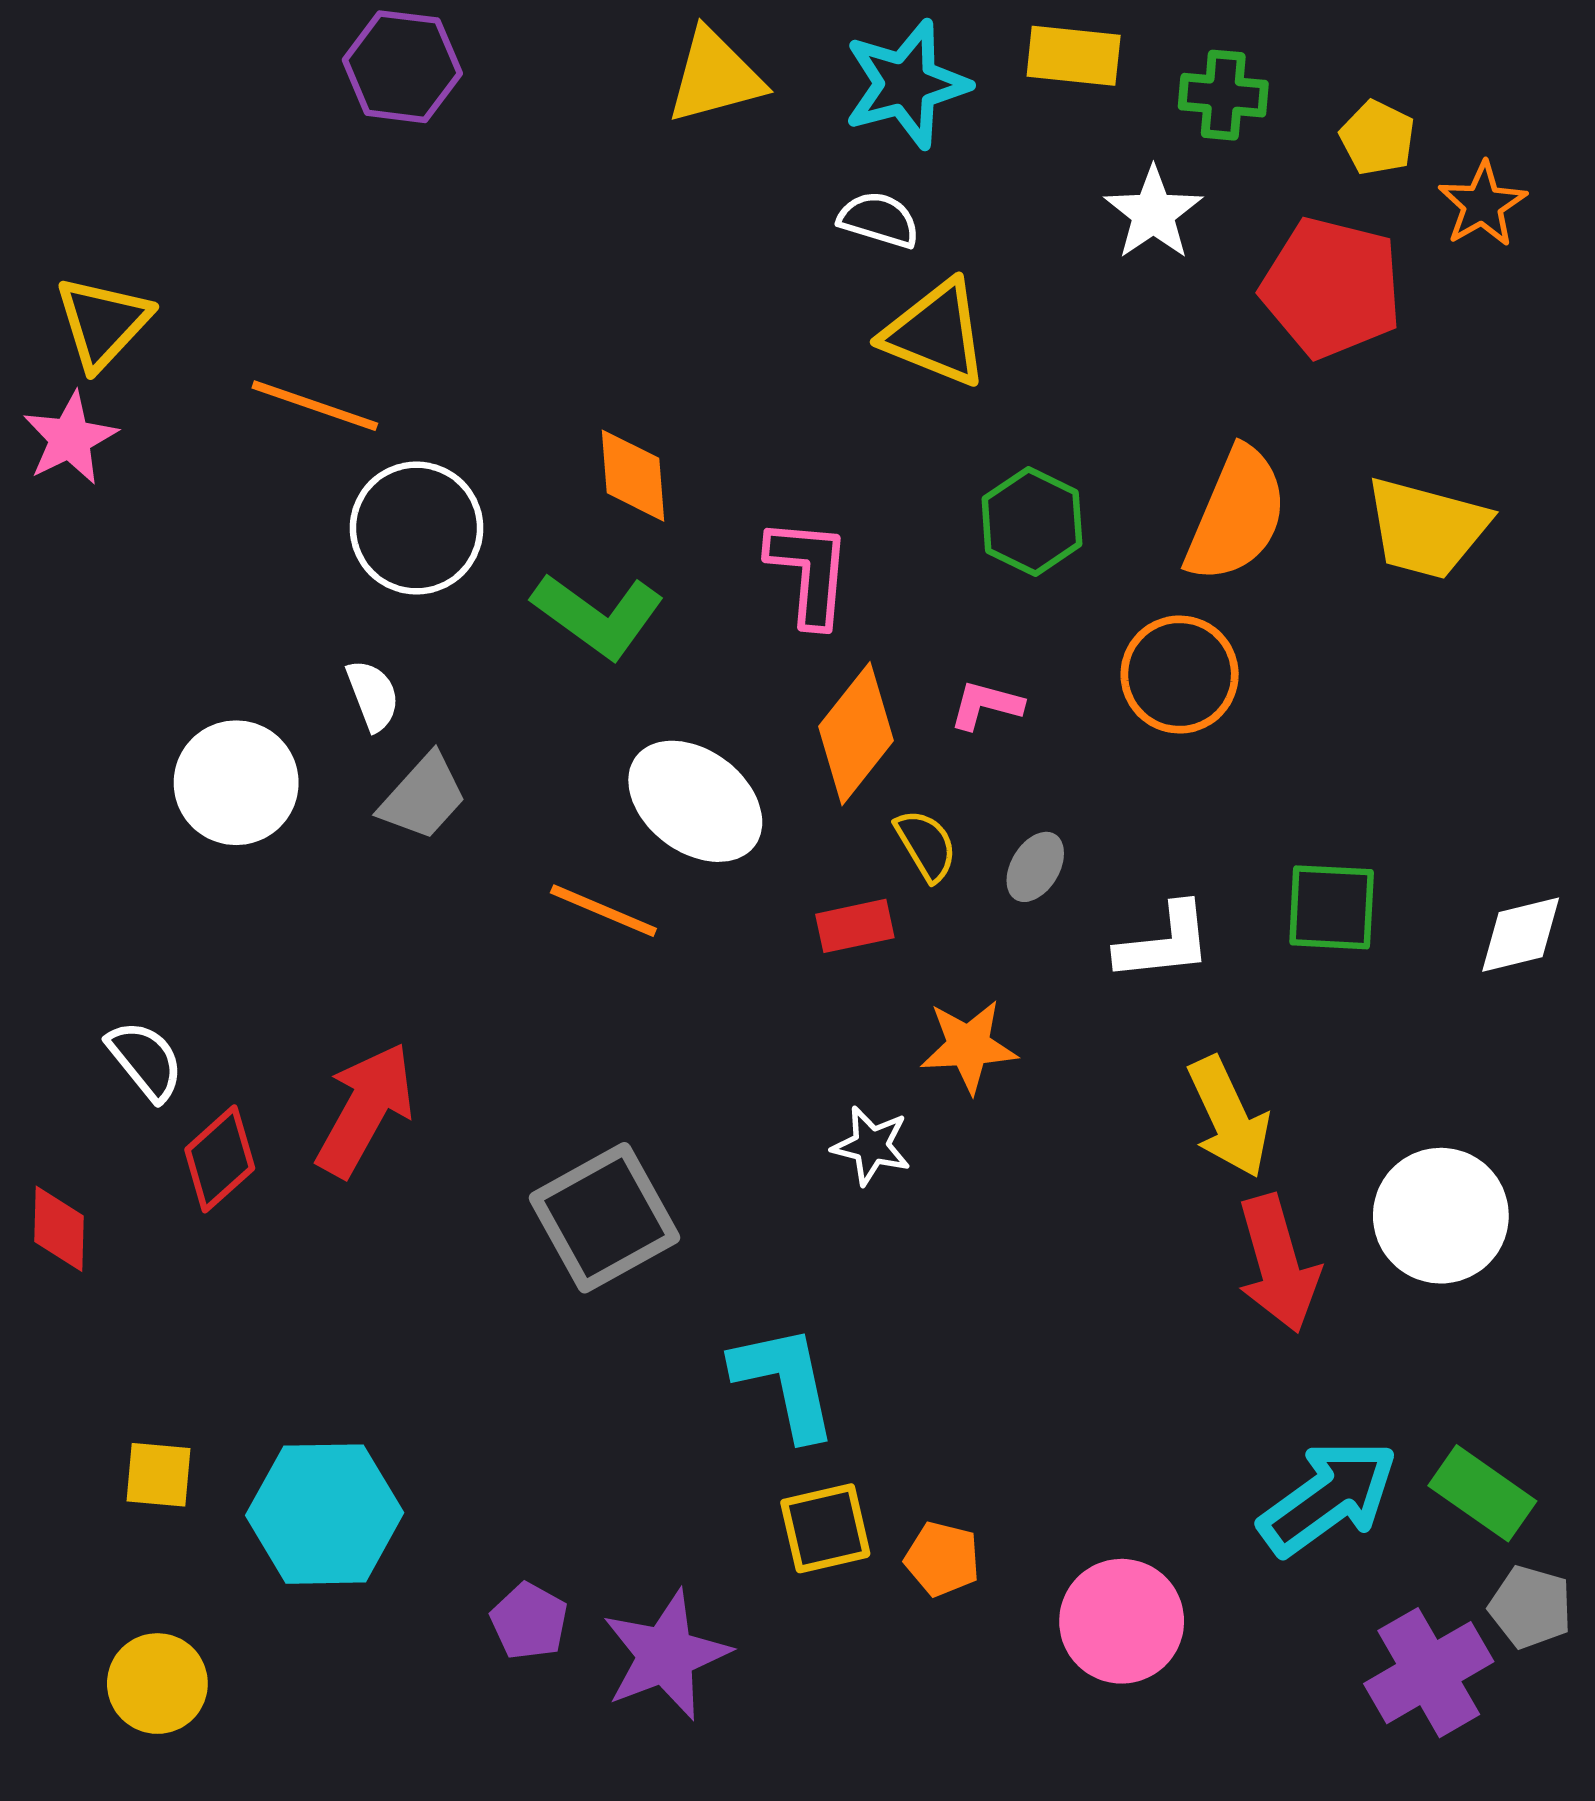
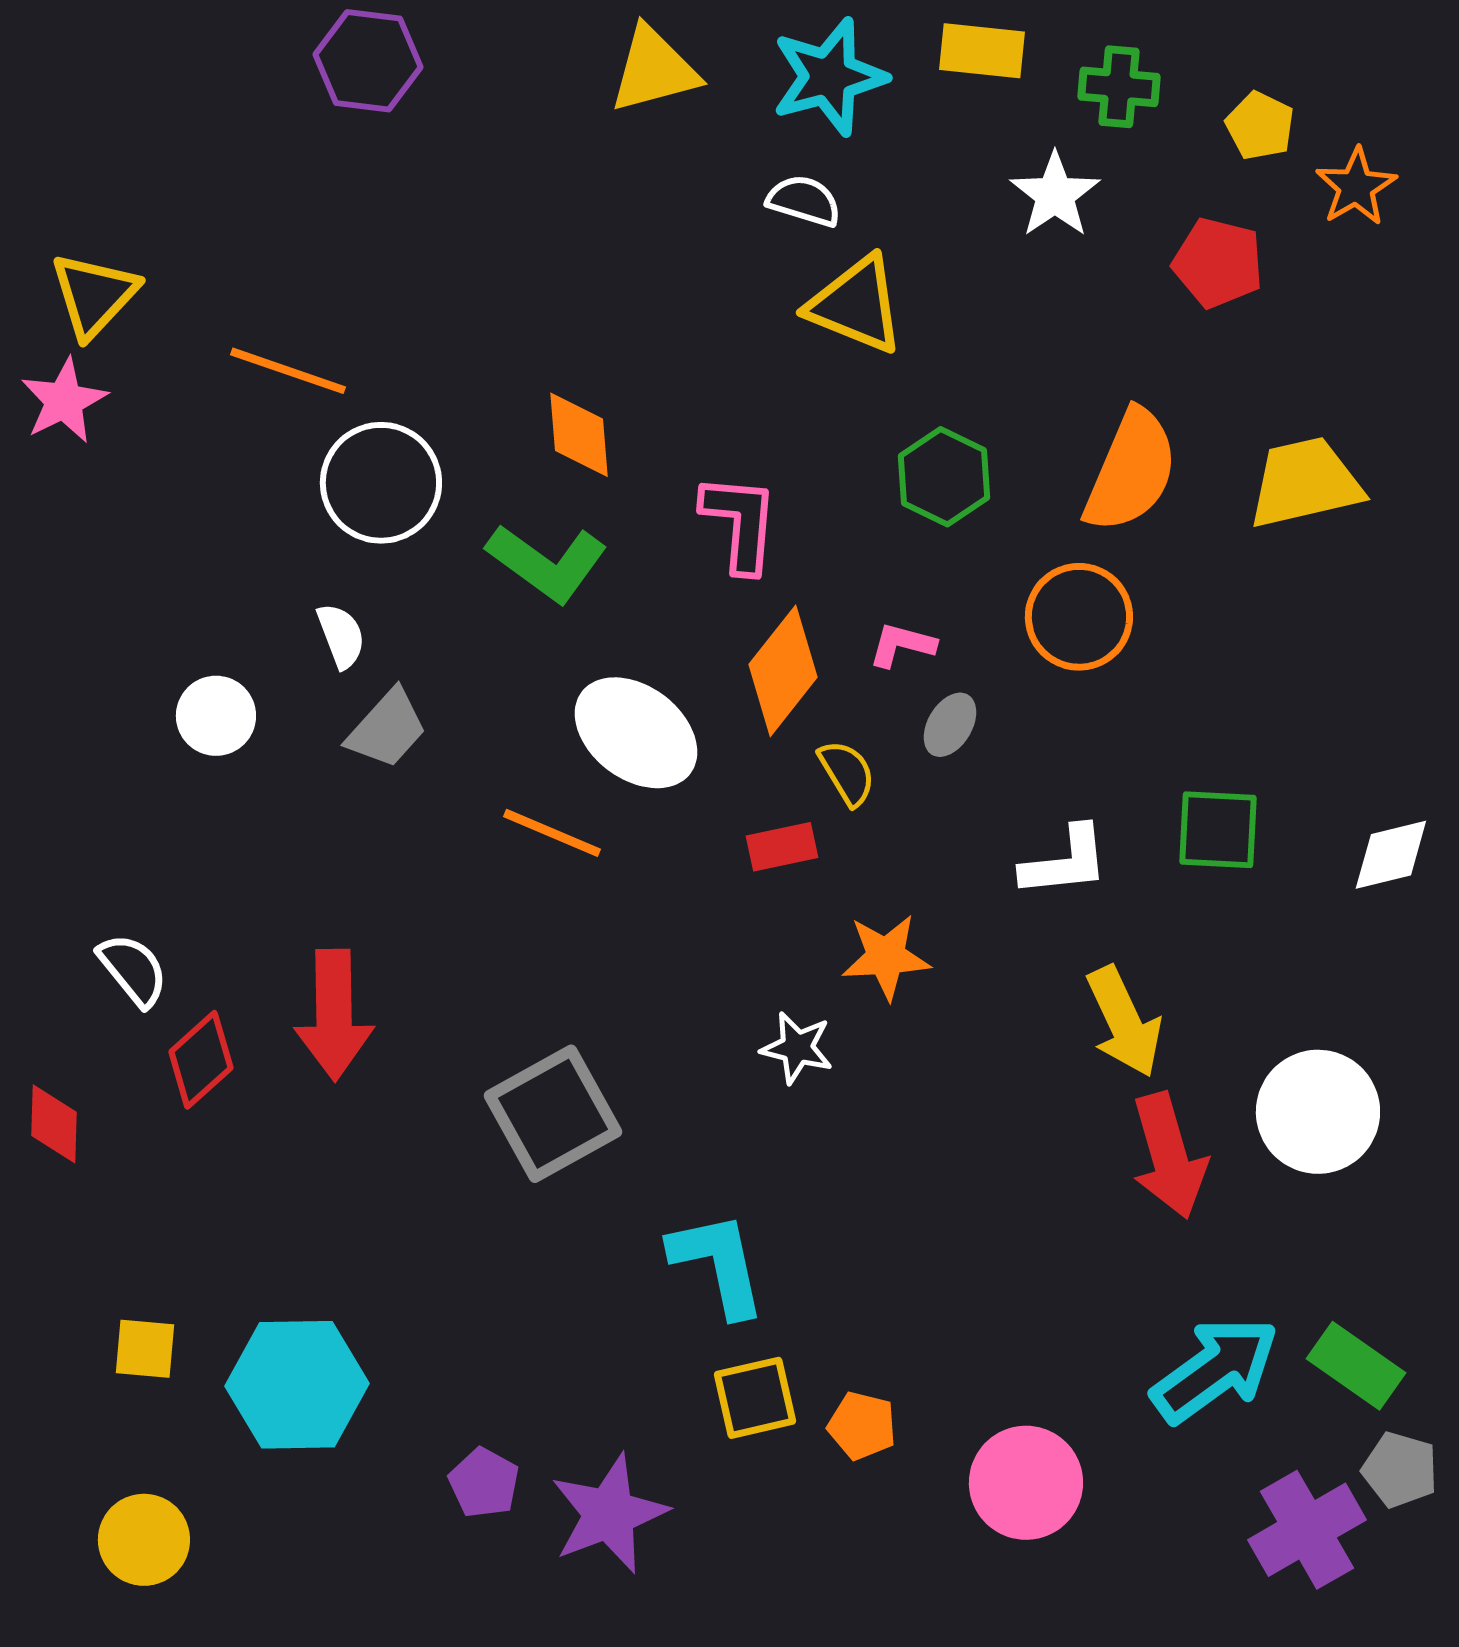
red pentagon: (1332, 288) -> (1218, 263), size x0.7
yellow trapezoid: (1427, 528) -> (1305, 483), turned 152
white circle: (236, 783) -> (216, 716), size x0.7
gray ellipse: (1035, 867) -> (950, 725), moved
red arrow: (365, 1110) -> (334, 1015), turned 150

